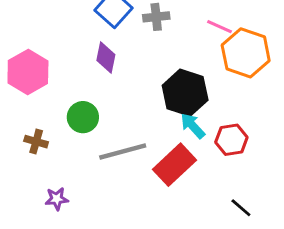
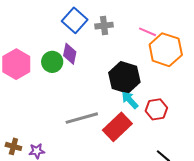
green circle: (83, 117) -> (52, 62), moved
brown cross: (36, 142) -> (13, 146), moved

